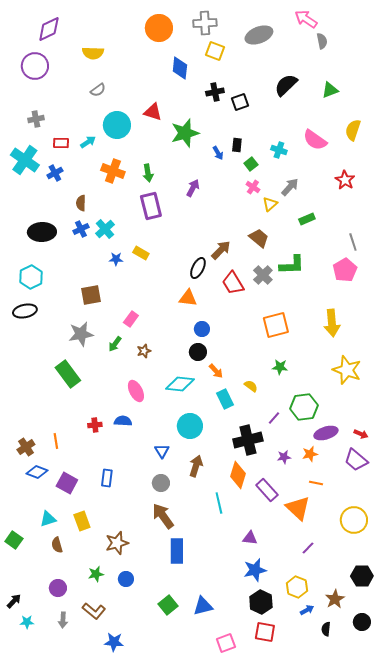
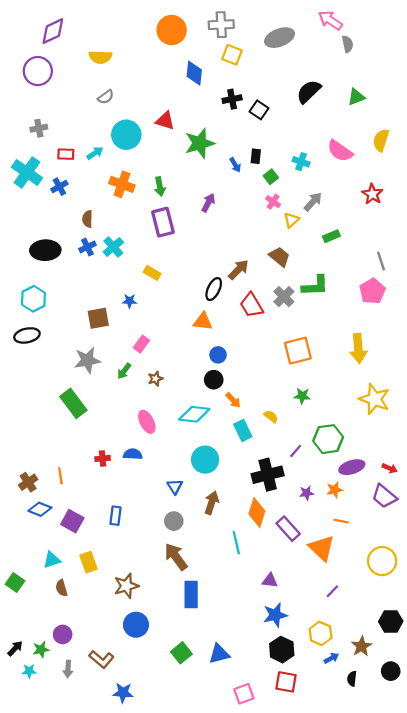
black square: (240, 102) -> (259, 110), turned -36
blue star: (116, 259) -> (130, 301), moved
green star: (96, 574) -> (41, 650), moved
blue circle: (126, 579) -> (136, 625), size x1.5

